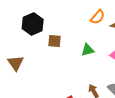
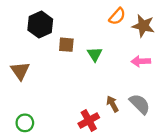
green triangle: (88, 50) -> (95, 54), moved, turned -48

